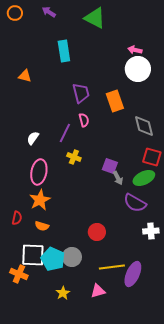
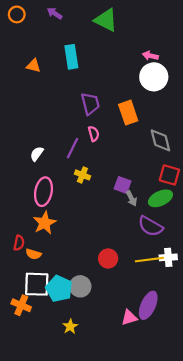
orange triangle: (25, 76) -> (33, 66), moved
orange semicircle: (42, 226) -> (33, 254), moved
yellow line: (112, 267) -> (149, 260), moved
pink triangle: (98, 291) -> (129, 318), moved

